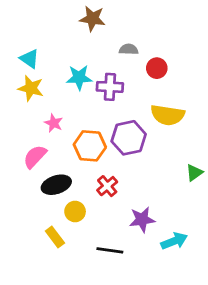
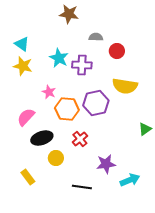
cyan star: (79, 78) -> (59, 58), turned 30
pink star: (54, 123) -> (49, 92), moved
yellow rectangle: (55, 237) -> (28, 177), moved

